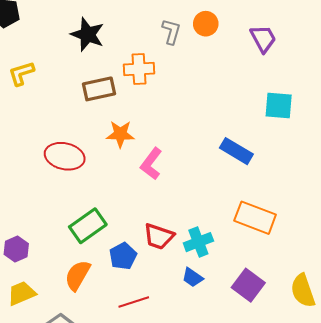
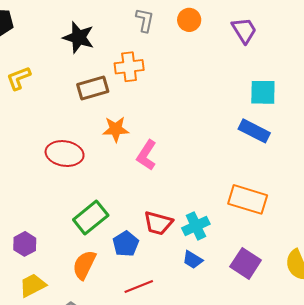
gray L-shape: (171, 32) -> (145, 20), moved
blue rectangle: (236, 151) -> (254, 131), moved

